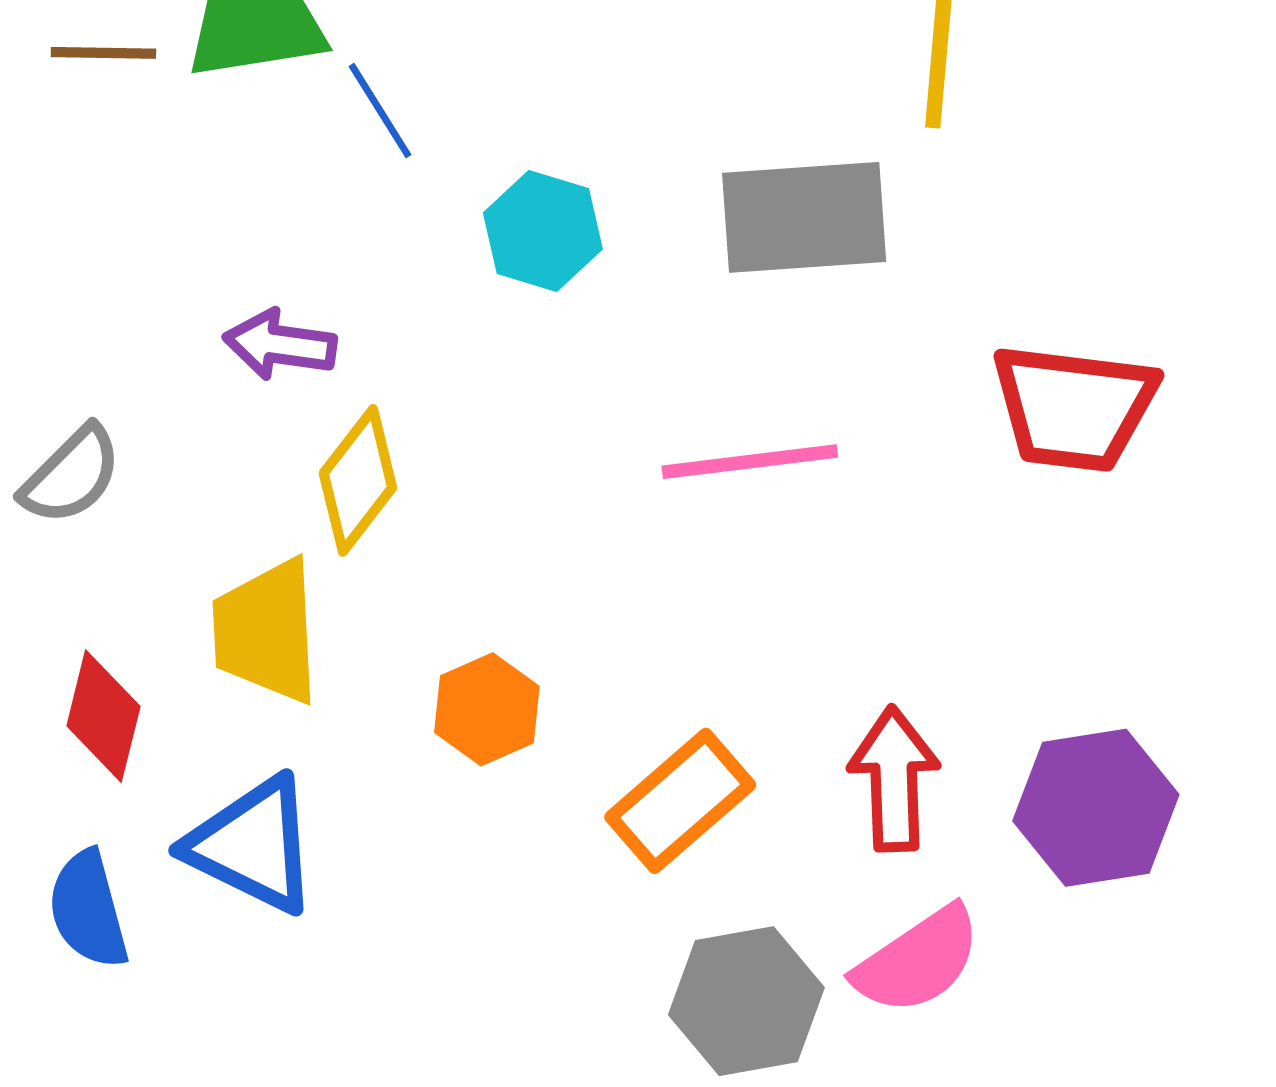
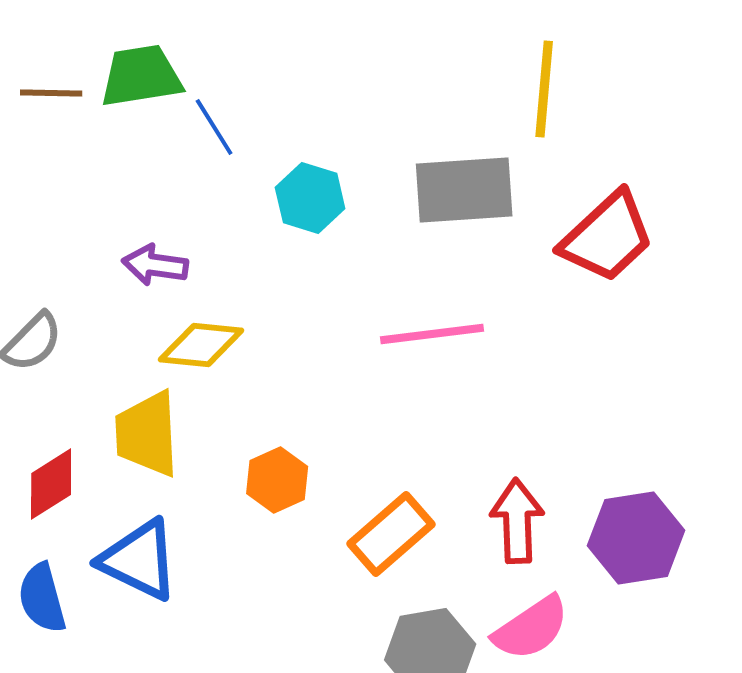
red trapezoid: (1074, 407) -> (607, 237), moved, turned -50
yellow diamond: (358, 480) -> (201, 345), turned 58
red diamond: (103, 716) -> (51, 484), turned 44

